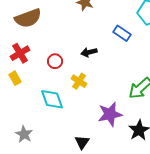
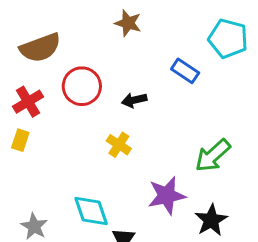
red circle: (55, 61) -> (82, 86), moved, size x1.6
yellow rectangle: (15, 78) -> (20, 140), turned 48
cyan diamond: (52, 99) -> (91, 211), moved

